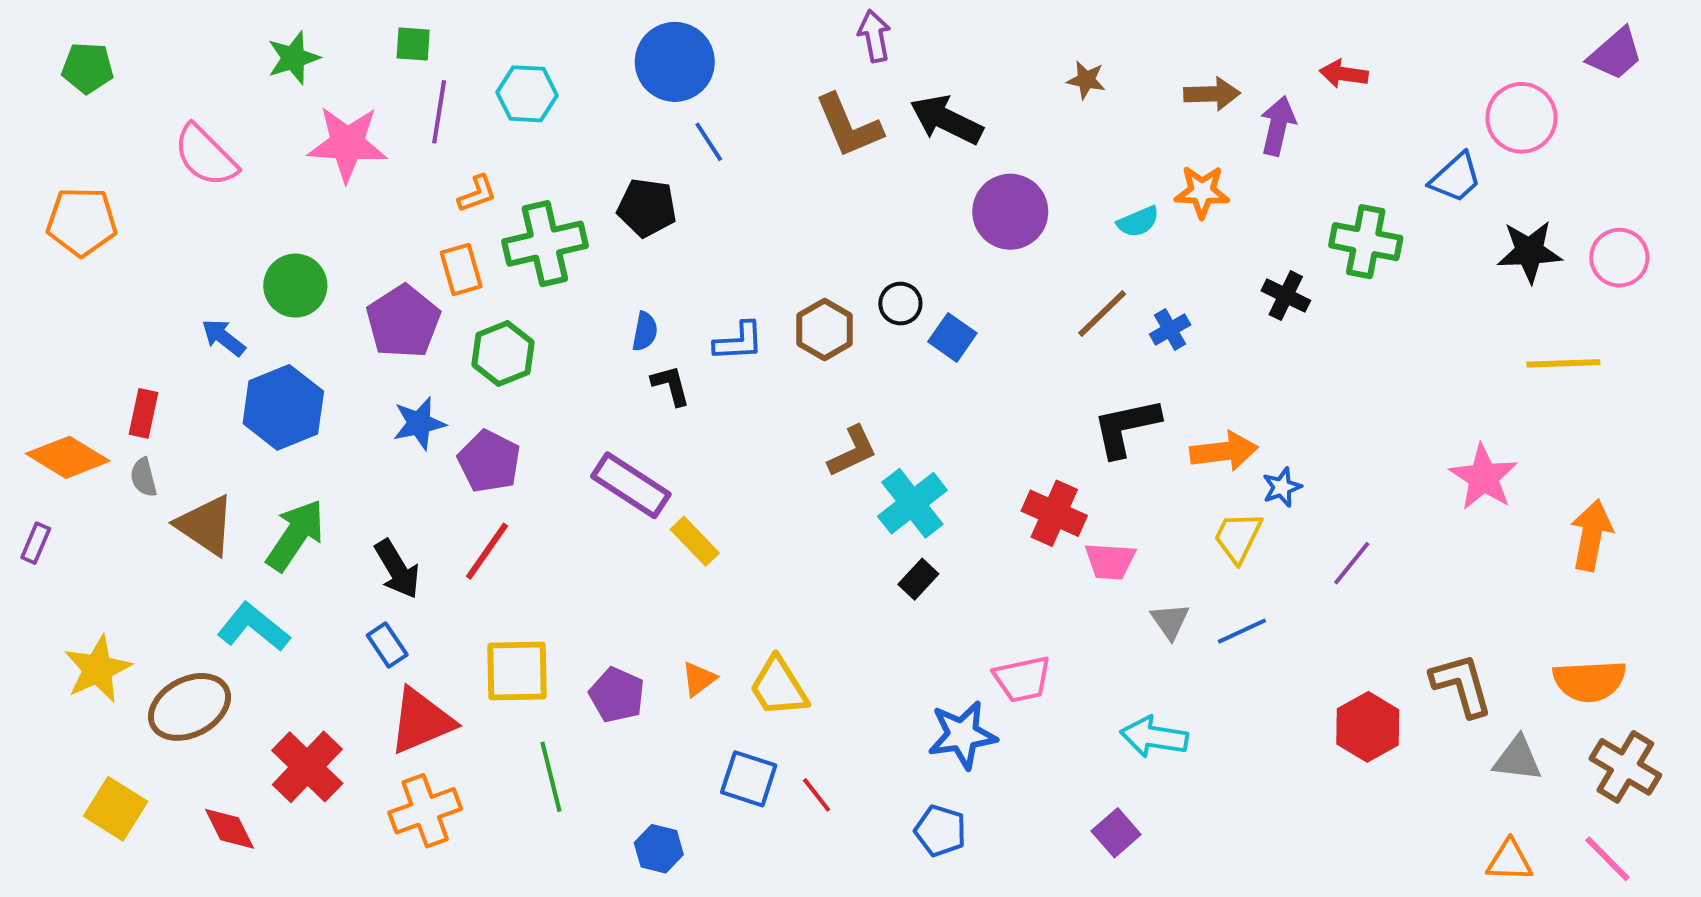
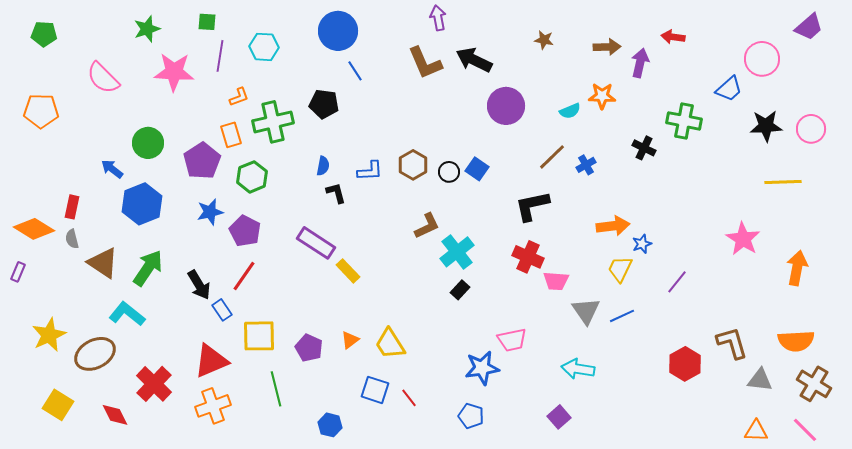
black circle: (900, 304) -> (449, 172), moved
black L-shape: (1126, 427) -> (532, 206), moved
gray triangle: (1170, 621) -> (586, 311), size x1.4
blue rectangle: (387, 645) -> (222, 310), moved

